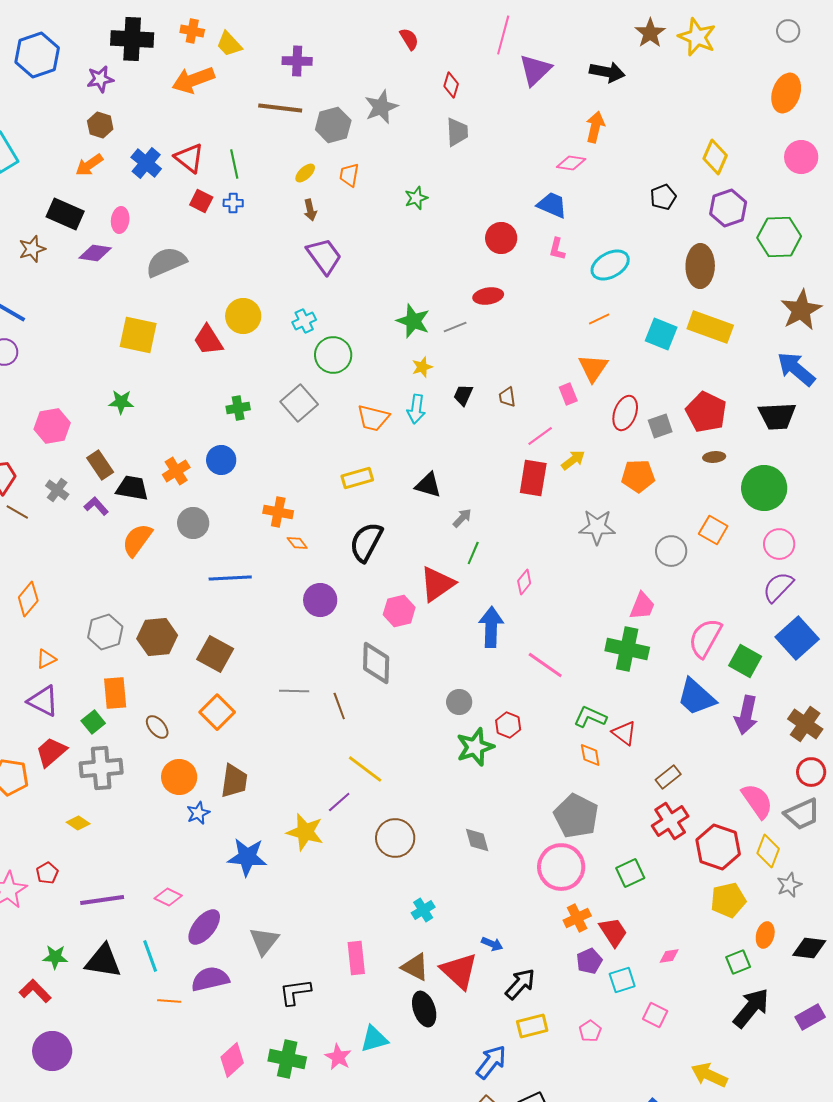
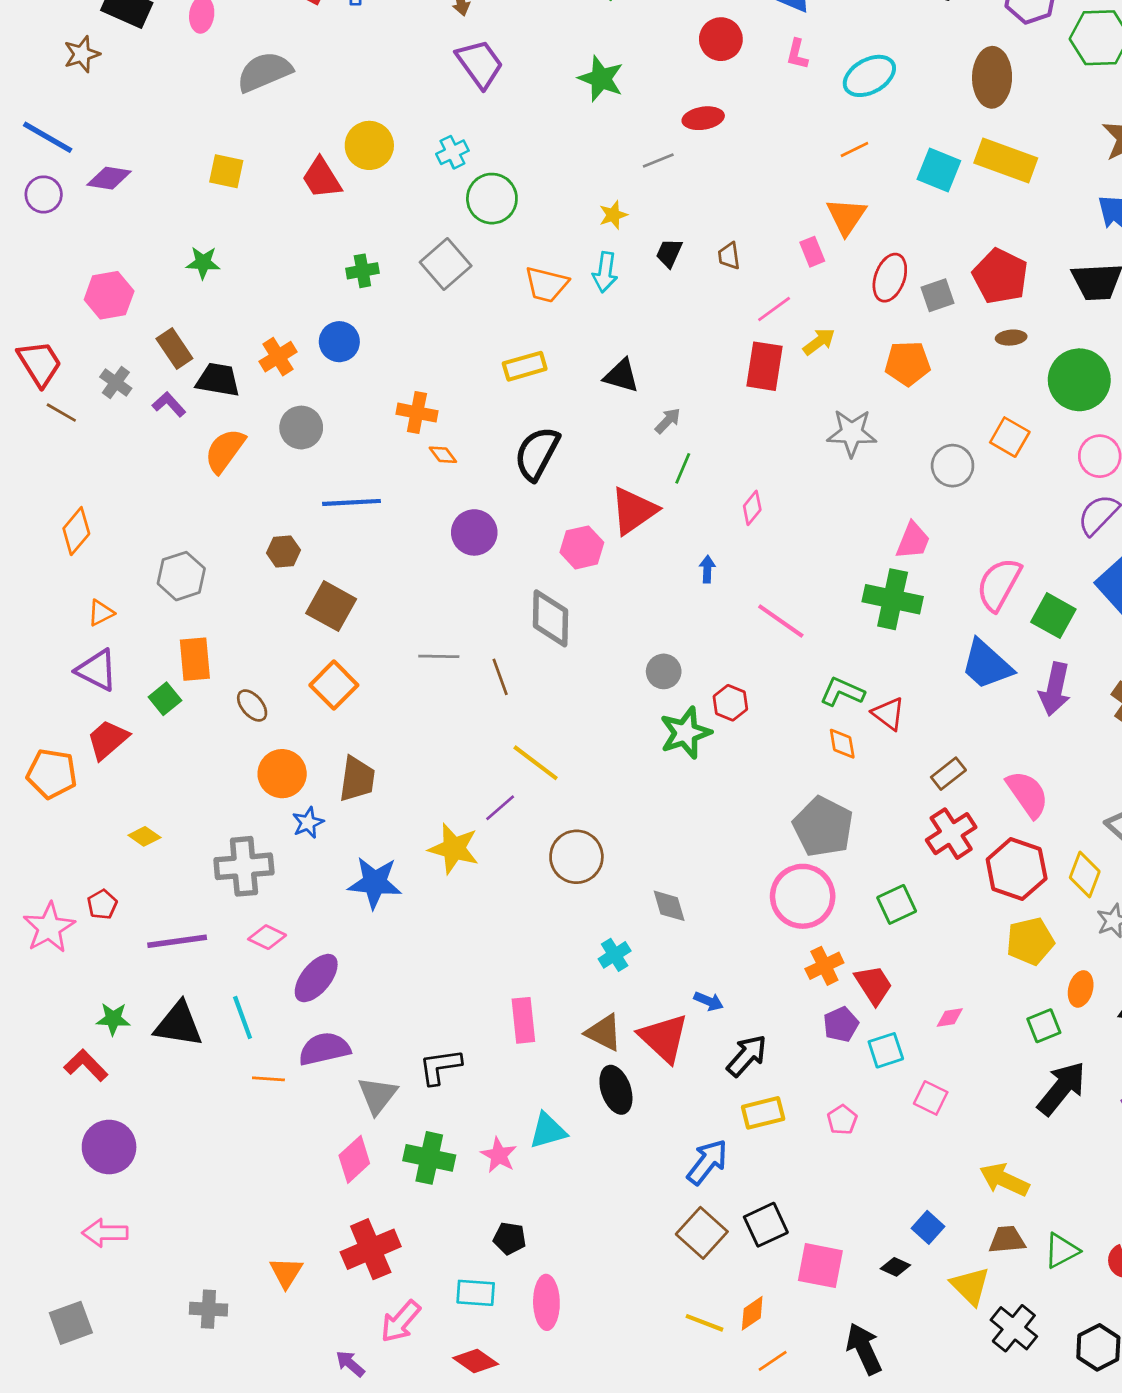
purple diamond: (95, 253) -> (109, 178), moved
green star: (413, 321) -> (601, 79), moved
yellow square: (138, 335) -> (226, 171), size x0.7
blue arrow: (491, 627) -> (707, 569), size x0.5
brown hexagon: (157, 637) -> (283, 552), moved, size x0.6
gray cross: (101, 768) -> (244, 866), moved
pink semicircle: (757, 801) -> (1027, 794), moved
gray diamond: (477, 840) -> (669, 906), moved
gray triangle: (264, 941) -> (377, 1095), moved

